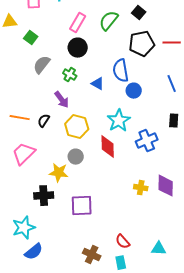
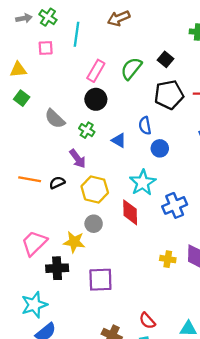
green square: (31, 38) -> (22, 98), moved
gray semicircle: (42, 65) -> (55, 119), turned -84
blue semicircle: (121, 71) -> (145, 126), size x0.7
black semicircle: (44, 121) -> (57, 183), turned 32
pink trapezoid: (24, 154) -> (34, 243), moved

